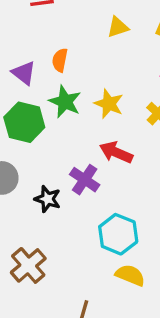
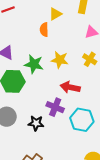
orange semicircle: (60, 60) -> (44, 30), moved
cyan hexagon: (118, 234) -> (82, 120), moved

